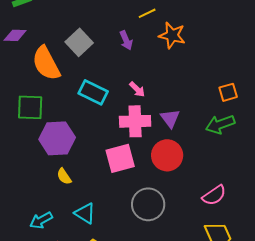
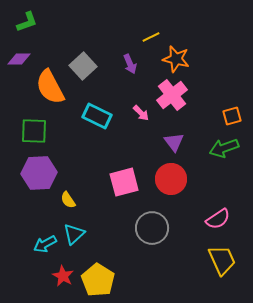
pink cross: (135, 121) -> (172, 95), moved, turned -36
purple hexagon: (57, 138) -> (39, 173), moved
cyan triangle: (85, 213) -> (74, 234), moved, turned 45

